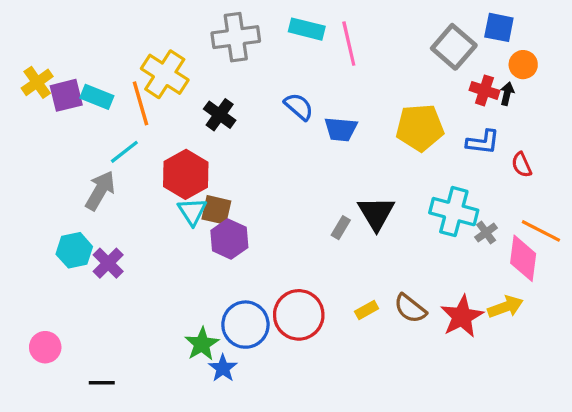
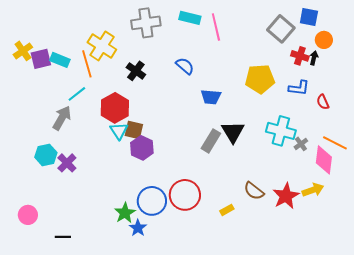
blue trapezoid: (341, 129) -> (211, 97), moved
gray rectangle: (341, 228) -> (211, 141), size x1.6
yellow rectangle: (367, 310) -> (227, 210), moved

